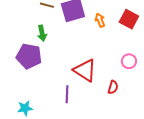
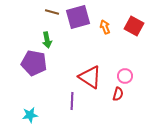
pink circle: (129, 61) -> (125, 76), moved

